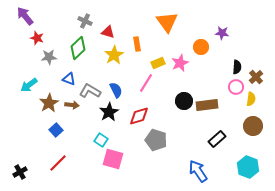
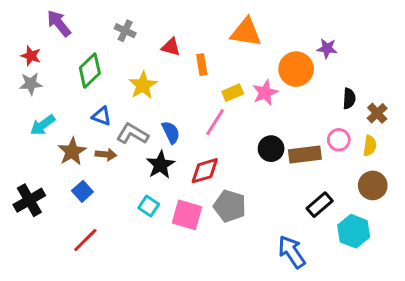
purple arrow: (25, 16) -> (59, 23), moved
orange triangle: (167, 22) -> (246, 32), turned -45
red triangle: (108, 32) -> (171, 47), moved
red star: (37, 38) -> (31, 56), moved
orange circle: (201, 47) -> (296, 69), size x1.5
green diamond: (78, 48) -> (90, 70), moved
yellow star: (114, 55) -> (143, 85), moved
gray star: (49, 57) -> (31, 84), moved
pink circle: (236, 87) -> (339, 140), moved
pink square: (113, 159) -> (187, 215), moved
cyan hexagon: (248, 167) -> (354, 231), moved
black cross: (20, 172) -> (29, 200), moved, size x1.5

